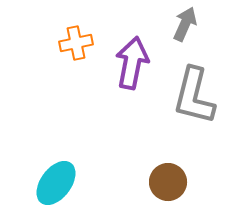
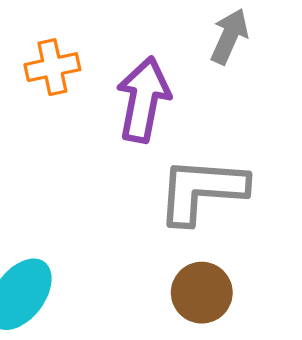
gray L-shape: (194, 96) -> (202, 190), moved, turned 80

